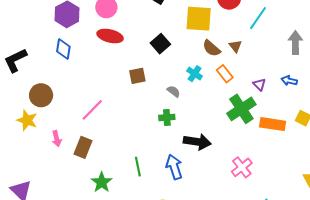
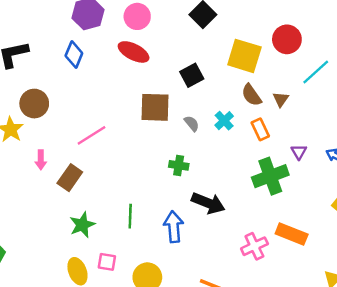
brown square: (137, 76) -> (155, 107), size x1.5
gray semicircle: (174, 91) -> (192, 123), moved
orange rectangle: (273, 124) -> (292, 234), moved

